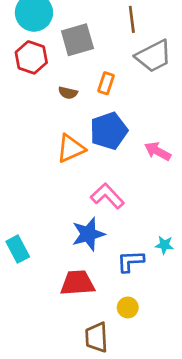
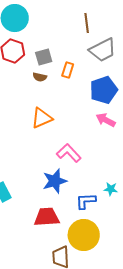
gray square: (77, 40) -> (44, 57), moved, size x0.7
blue pentagon: (109, 131) -> (104, 90), moved
yellow circle: (128, 307) -> (84, 235), size x2.0

